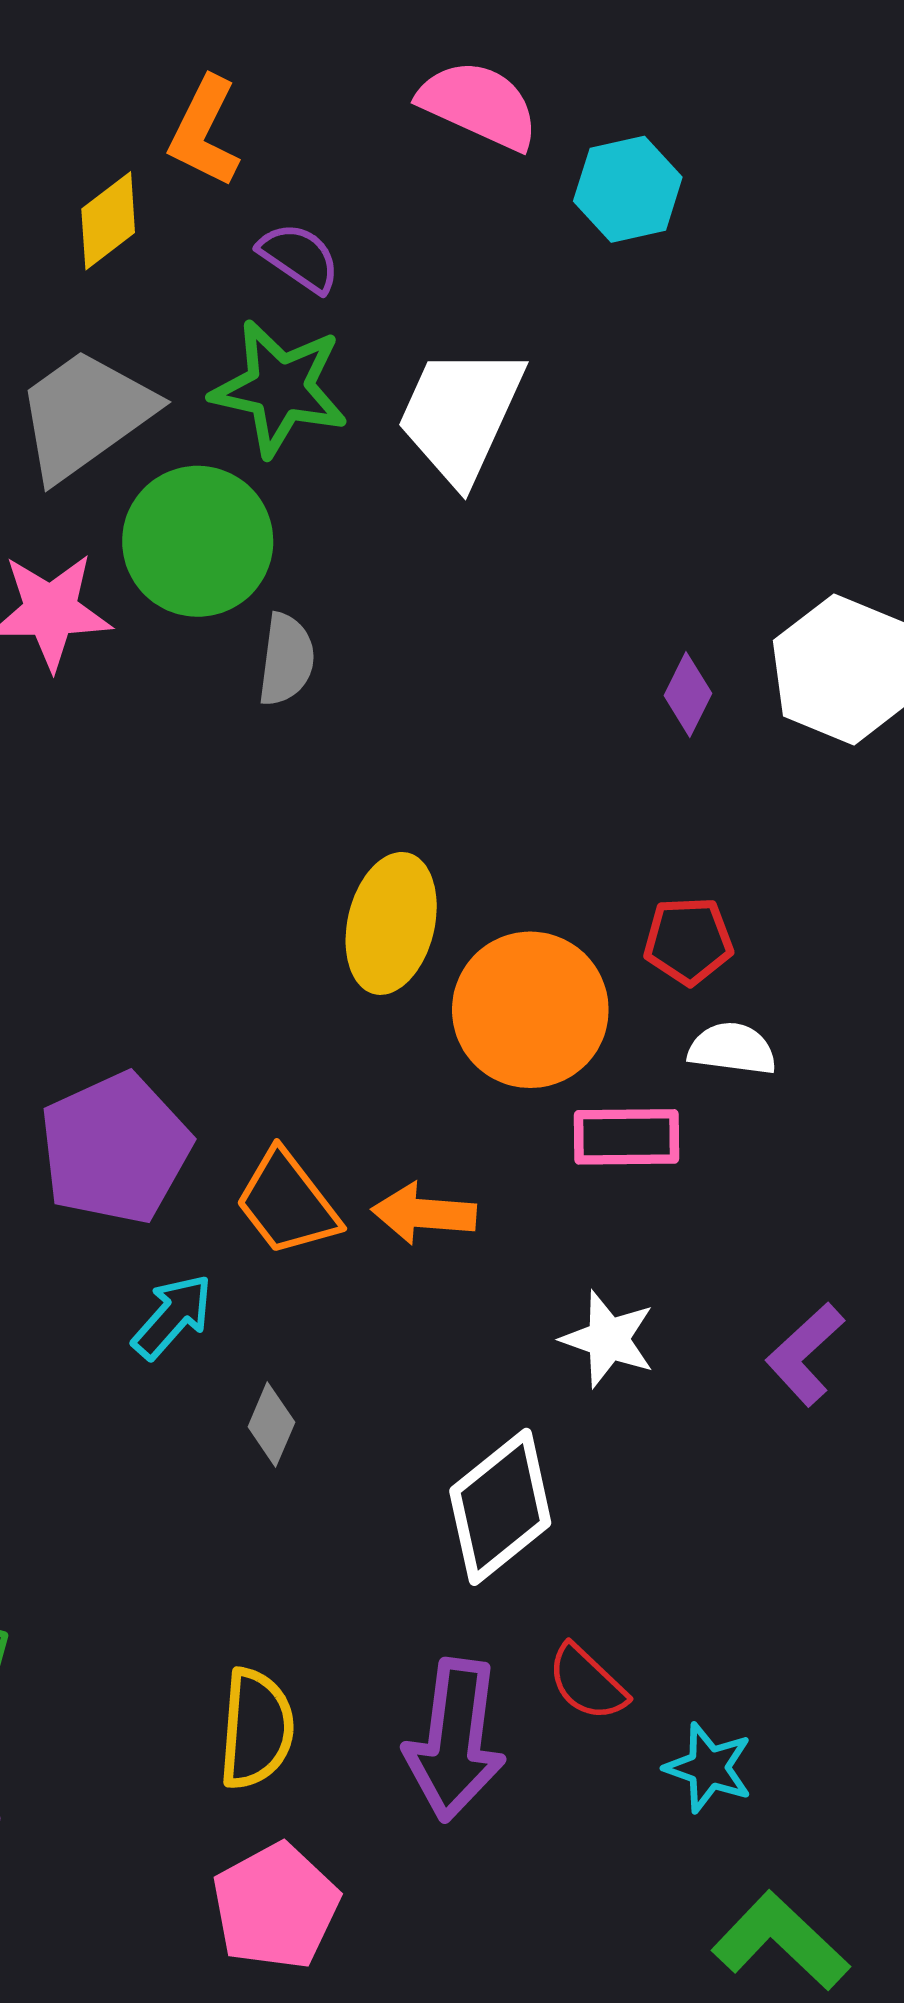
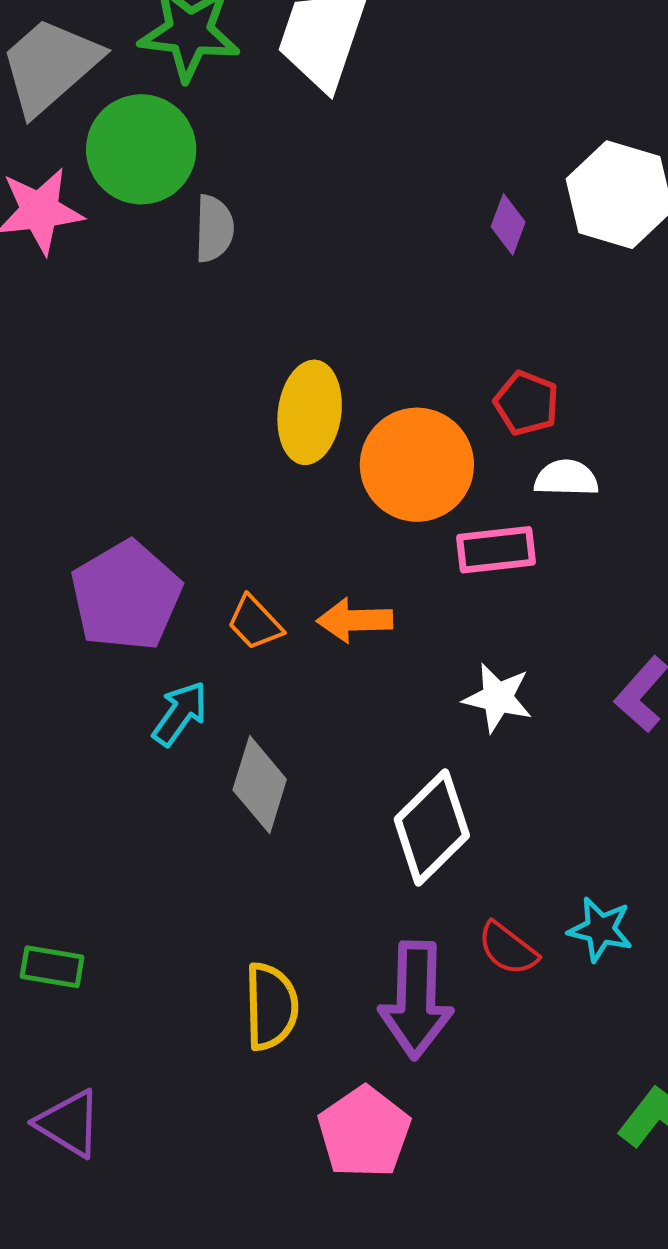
red pentagon: (688, 941) -> (526, 403), turned 30
orange trapezoid: (287, 1203) -> (255, 623), size x0.7
gray diamond: (271, 1425) -> (260, 785), size x1.6
cyan star: (709, 1768) -> (600, 929), moved
pink pentagon: (276, 1906) -> (364, 1132), moved

